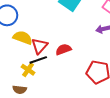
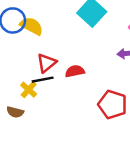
yellow semicircle: (23, 38) -> (32, 26), moved

